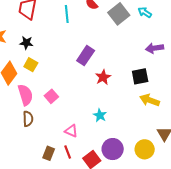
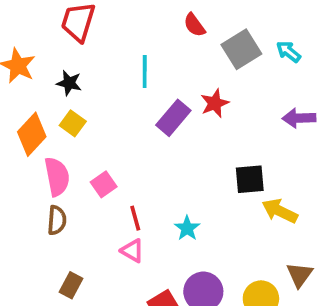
cyan line: (67, 14) -> (145, 72), moved
black square: (140, 76) -> (250, 179), moved
red star: (103, 77) -> (215, 103), moved
red line: (68, 152) -> (135, 218), moved
brown rectangle: (49, 153) -> (71, 285), moved

